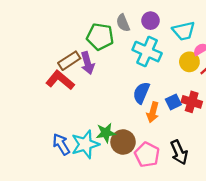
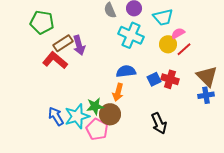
green pentagon: (100, 37) -> (42, 22), moved
blue semicircle: (141, 93) -> (126, 71), turned 60
orange arrow: (153, 112) -> (118, 92), moved
pink pentagon: (147, 155) -> (97, 129), moved

